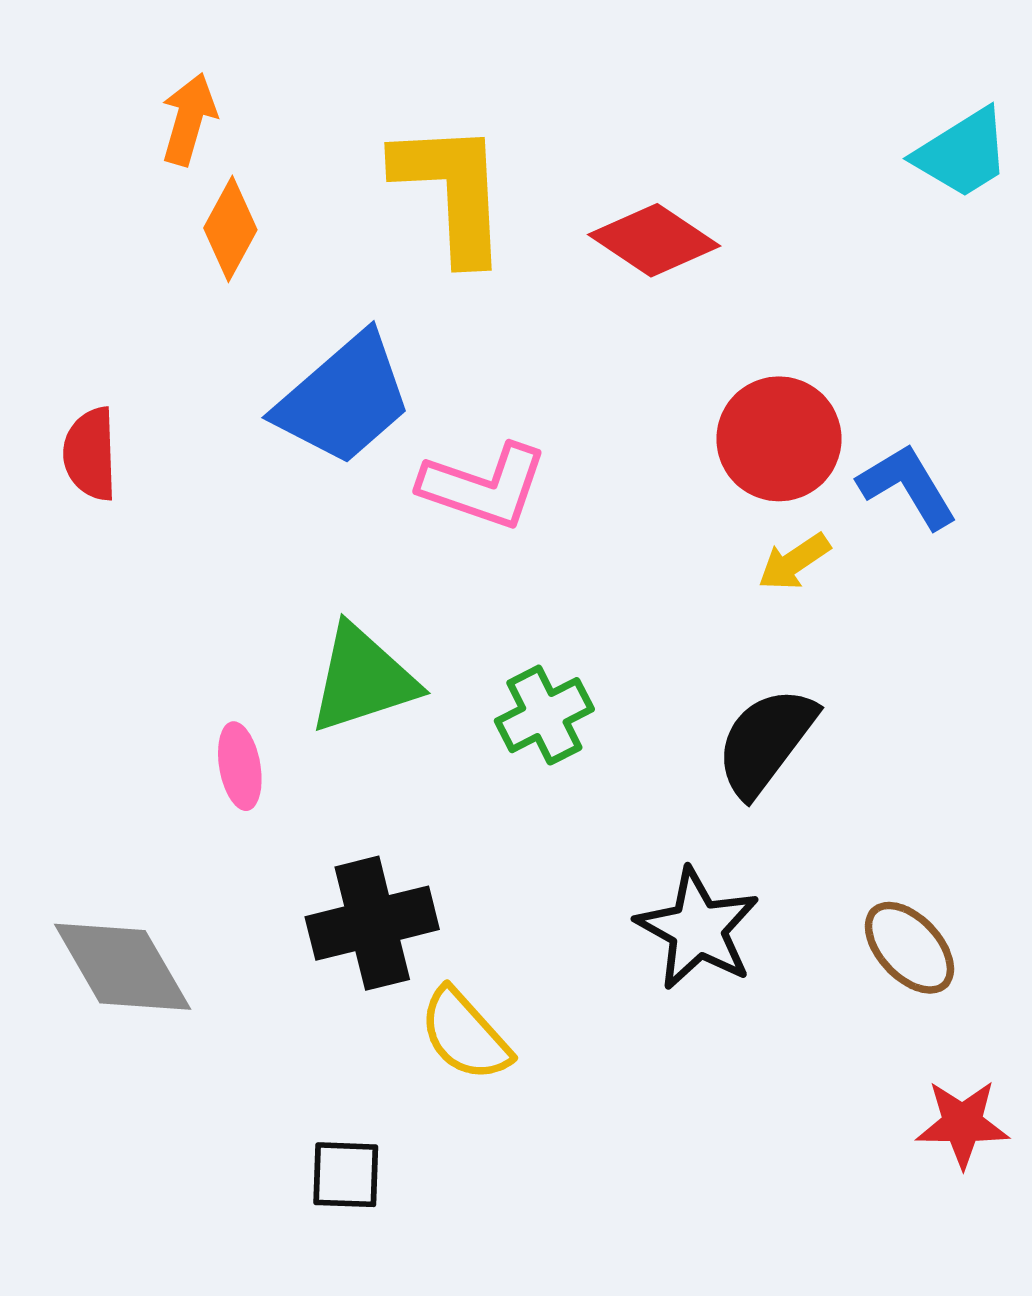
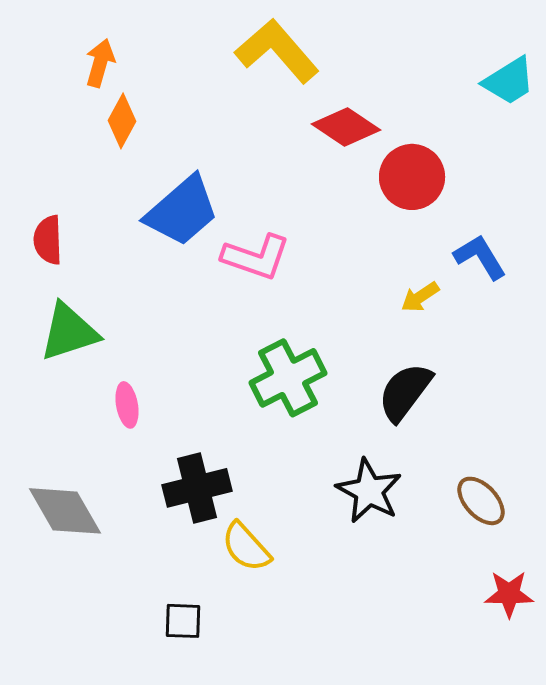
yellow L-shape: (452, 191) -> (277, 51), moved, turned -38
red circle: (779, 439) -> (412, 177), moved
green triangle: (363, 679) -> (69, 332), moved
green cross: (544, 715) -> (288, 378), size x1.5

